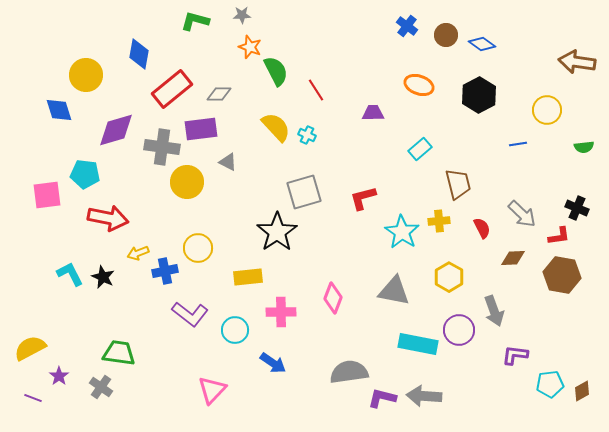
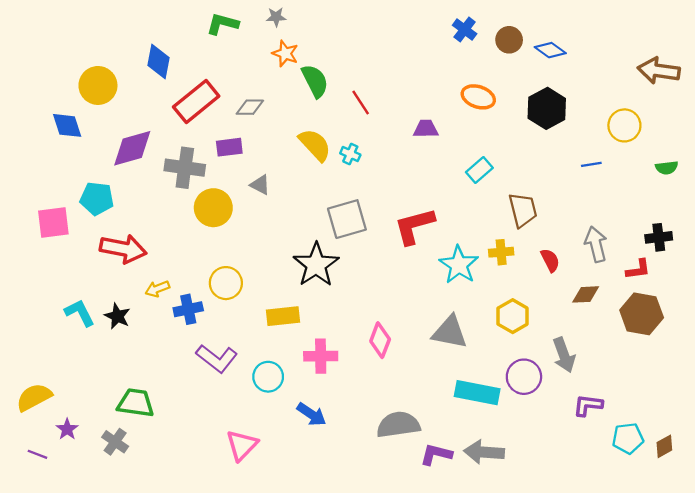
purple rectangle: (201, 129) -> (229, 147), size x0.7
red L-shape: (363, 198) -> (414, 226), size x1.4
black cross: (577, 208) -> (659, 237), turned -30
gray arrow: (522, 214) -> (596, 244), turned -148

